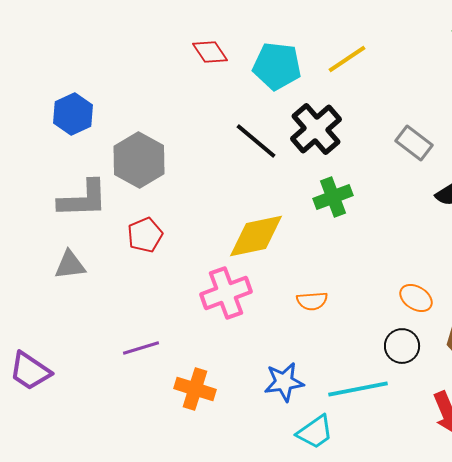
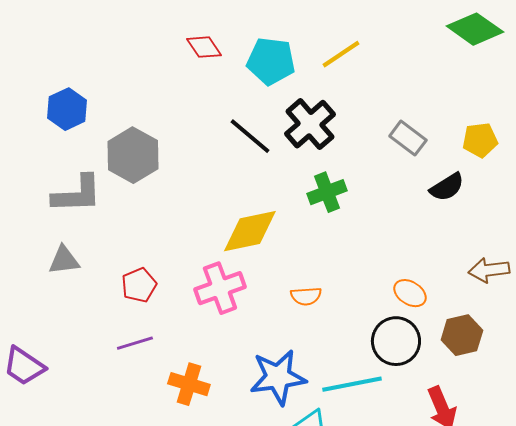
red pentagon: (145, 235) -> (139, 285), moved
black circle: (402, 346) -> (396, 341), size x1.4
blue star: (284, 382) -> (278, 377), size x1.4

